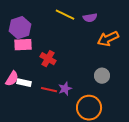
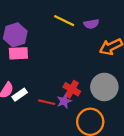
red cross: (48, 59) -> (72, 89), moved
gray circle: (102, 76) -> (104, 87), size x1.6
white rectangle: (24, 83) -> (20, 95), turned -48

